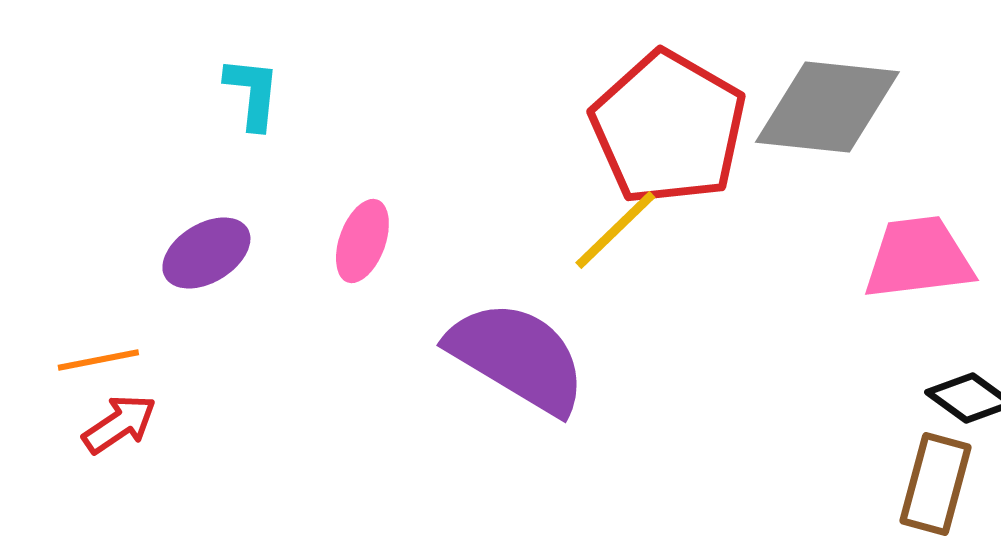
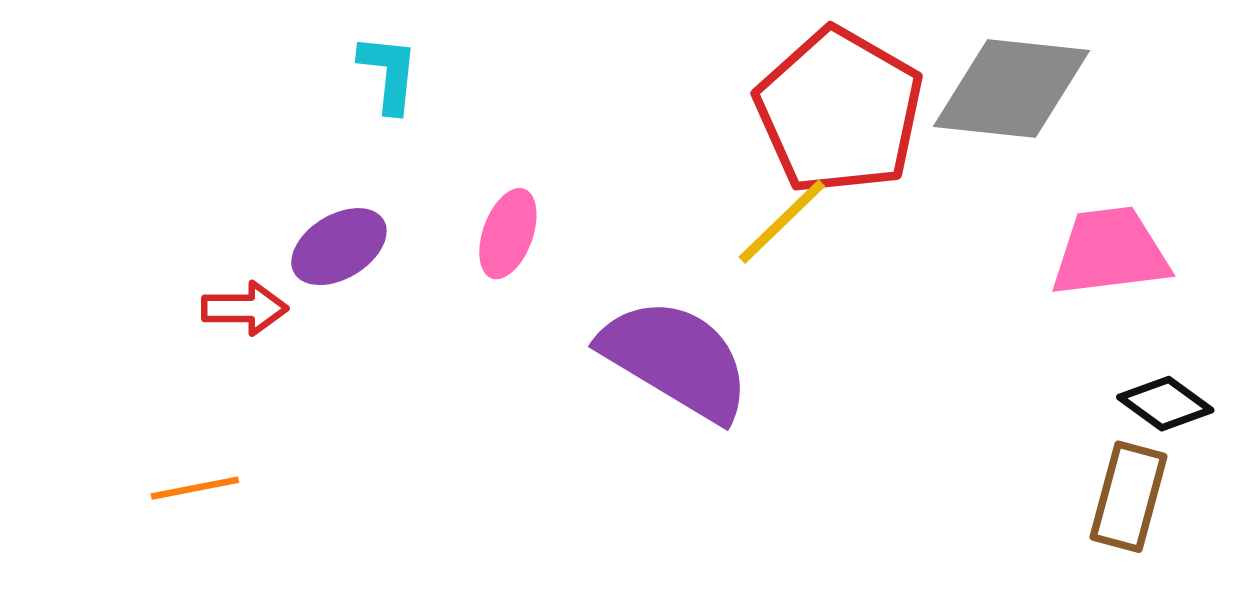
orange line: (98, 360) -> (195, 488), moved
red arrow: (119, 424) -> (245, 308), moved, turned 34

